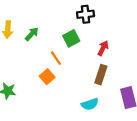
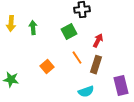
green arrow: (32, 34) -> (33, 28), turned -48
orange line: (56, 58) -> (77, 58), moved

